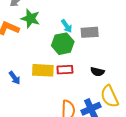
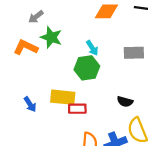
gray rectangle: (90, 32) -> (134, 53), moved
red rectangle: (65, 70) -> (77, 109), moved

